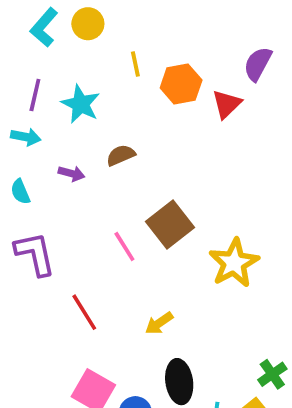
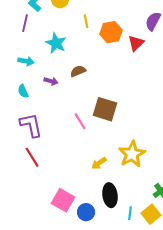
purple line: (35, 95) -> (25, 23), moved
brown square: (170, 225) -> (105, 109), turned -35
yellow star: (234, 263) -> (132, 154), moved
red line: (84, 312) -> (32, 157), moved

